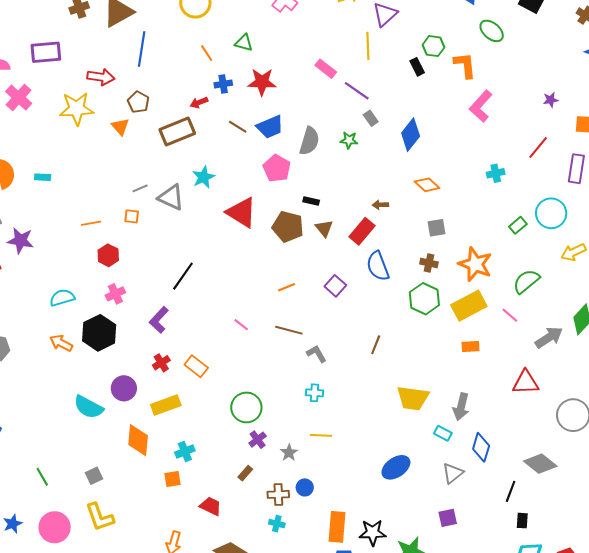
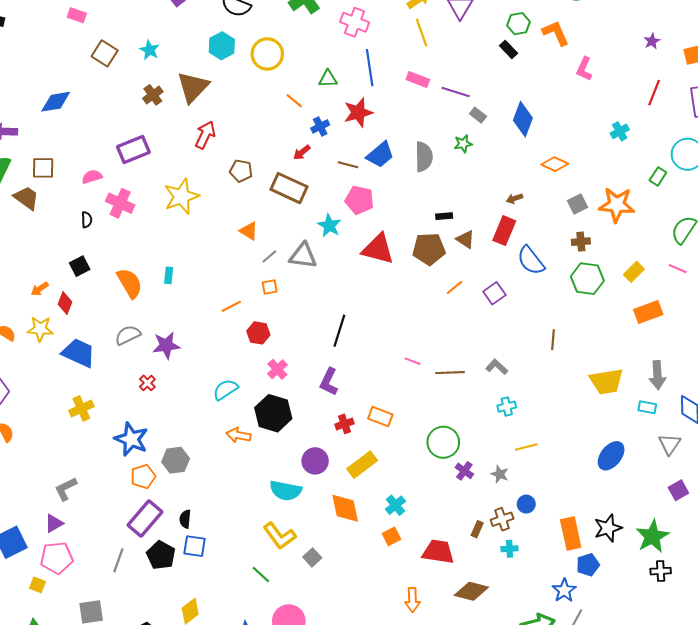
yellow line: (368, 46) -> (422, 32), moved
blue line: (142, 49) -> (370, 68), moved
red arrow: (101, 77) -> (205, 135), moved, turned -56
pink L-shape: (481, 106) -> (584, 69), size x0.7
orange triangle: (120, 127) -> (249, 231), moved
brown rectangle: (177, 131) -> (289, 188), turned 64
pink pentagon: (277, 168) -> (359, 200), moved
cyan rectangle: (43, 177) -> (169, 275), turned -70
orange star: (475, 264) -> (617, 205), moved
purple square: (335, 286) -> (494, 293), turned 30
orange line: (286, 287) -> (455, 287), moved
yellow rectangle: (469, 306) -> (634, 272), size x0.6
brown line: (289, 330) -> (450, 373), moved
orange rectangle: (471, 346) -> (648, 312), size x1.5
red cross: (161, 363) -> (345, 424), turned 30
brown rectangle: (245, 473) -> (477, 529), moved
red trapezoid: (211, 506) -> (438, 552), size x1.4
yellow L-shape: (100, 517) -> (280, 536), moved

